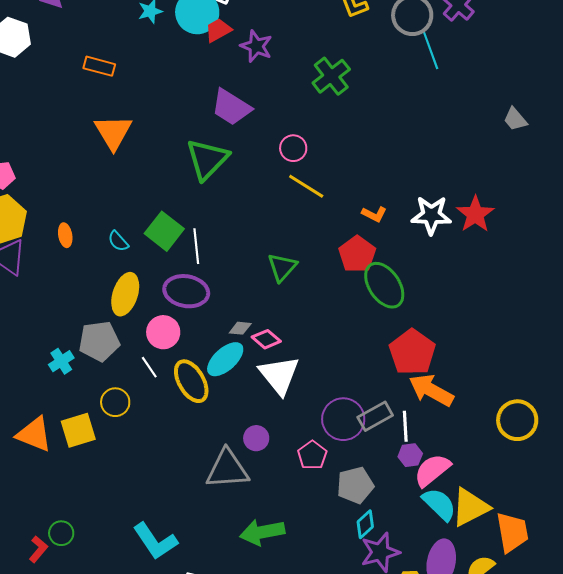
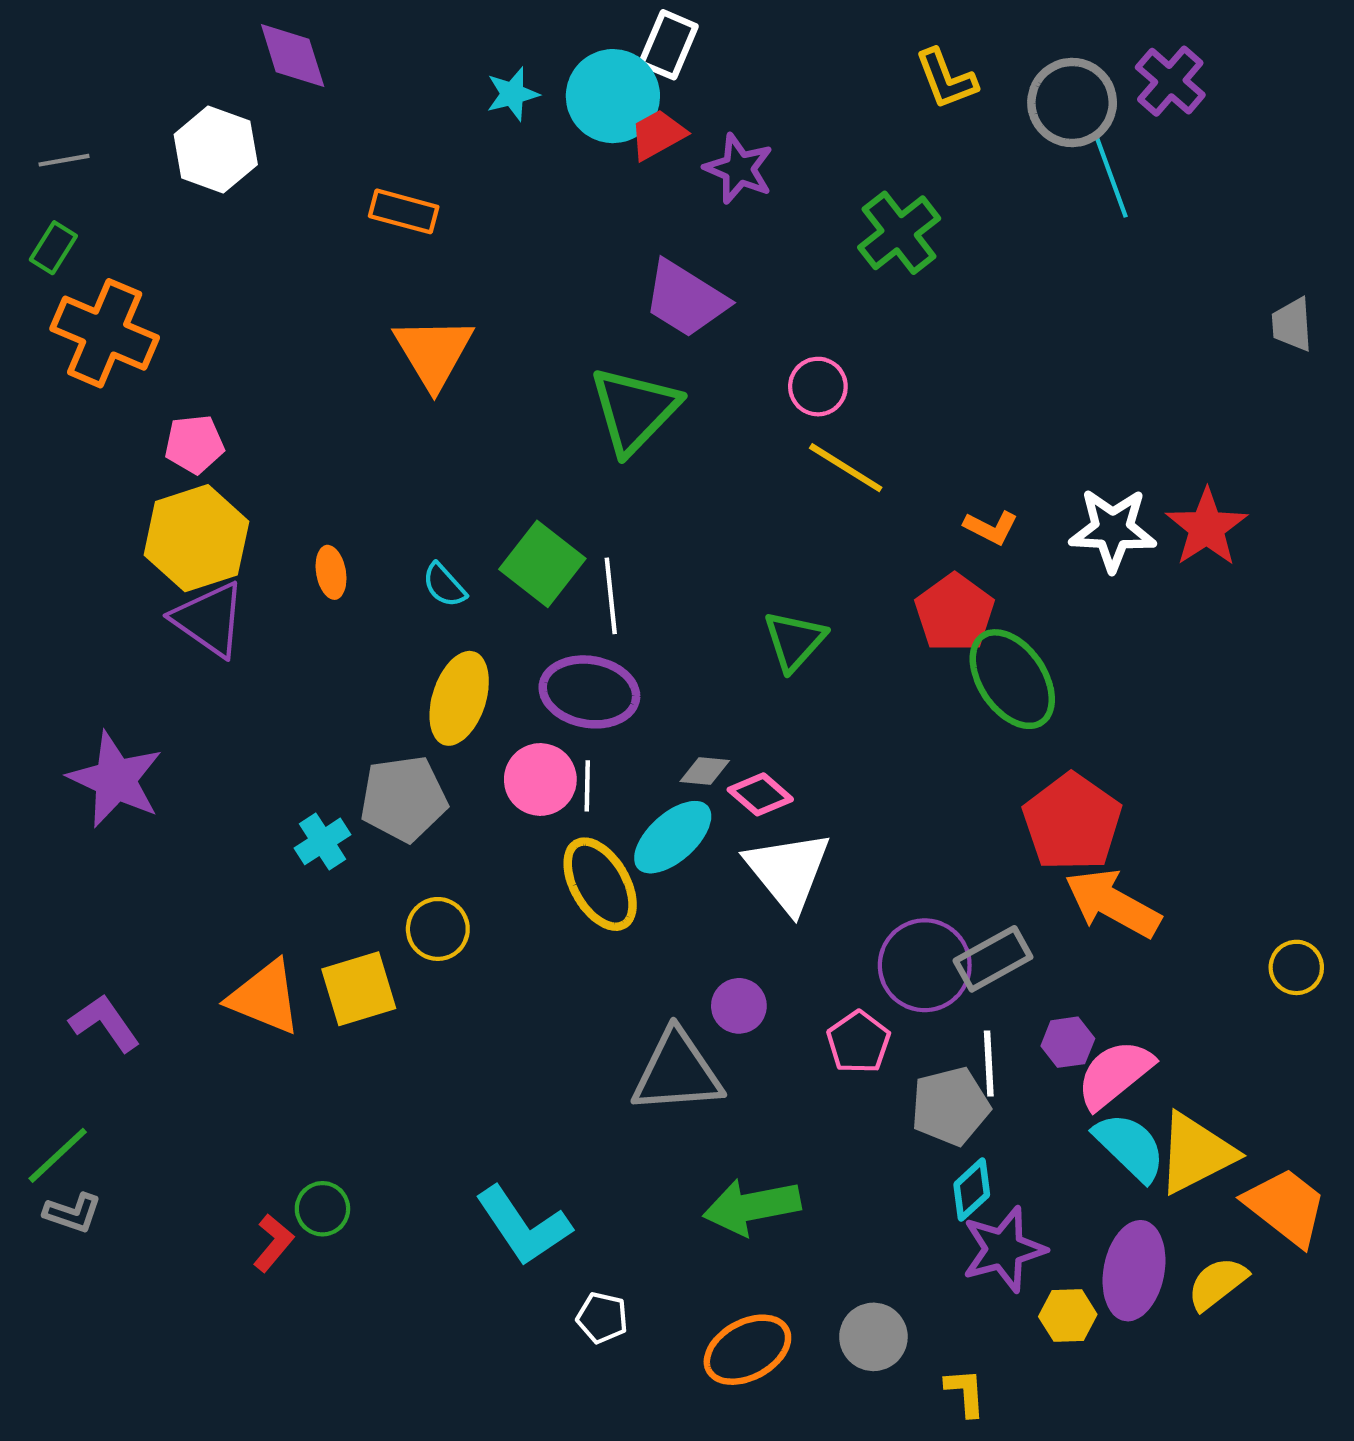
gray trapezoid: (515, 119) -> (1292, 325), turned 36
white line: (149, 367) -> (587, 786), moved, turned 35
yellow circle: (517, 420) -> (1296, 967), size x0.6
white line: (405, 426) -> (989, 1064), moved
orange trapezoid: (512, 532) -> (1286, 1207), turned -42

